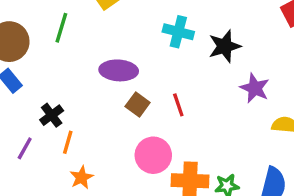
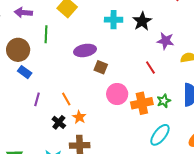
red line: (178, 105) -> (150, 68), moved
black cross: (52, 115) -> (59, 122), moved
orange line: (68, 142) -> (66, 99), turned -32
purple line: (25, 148) -> (37, 99), moved

